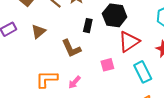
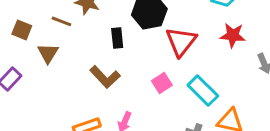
brown triangle: (38, 32) -> (48, 53), moved
cyan rectangle: (143, 72) -> (203, 91), moved

